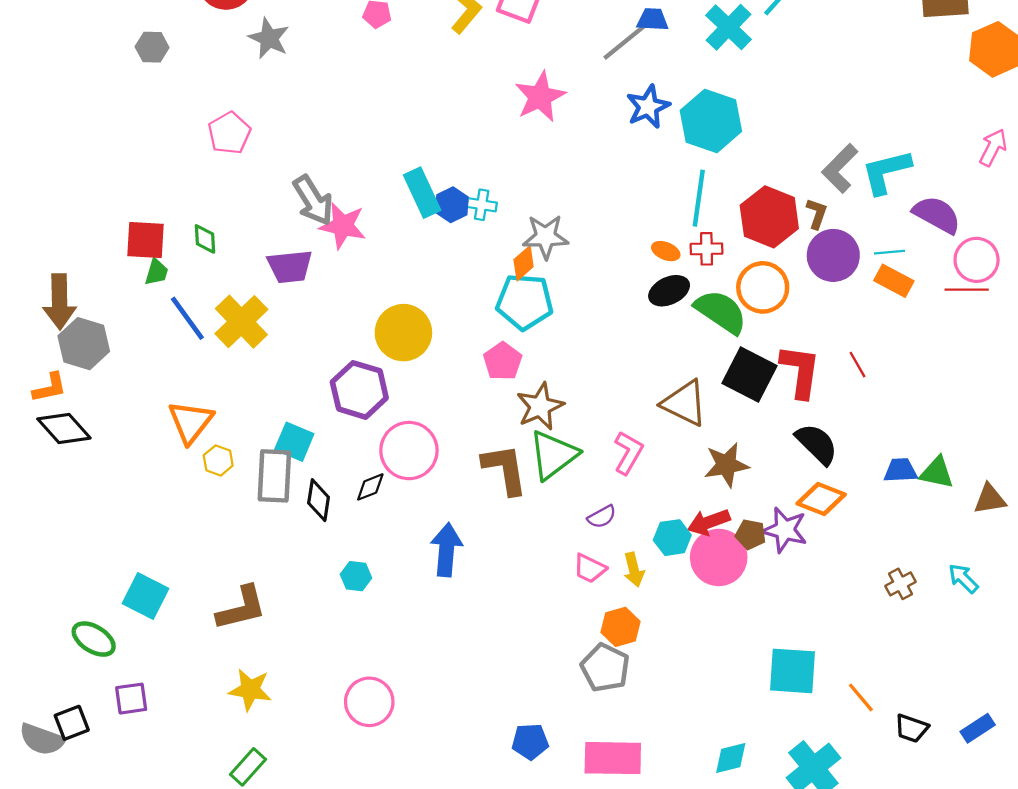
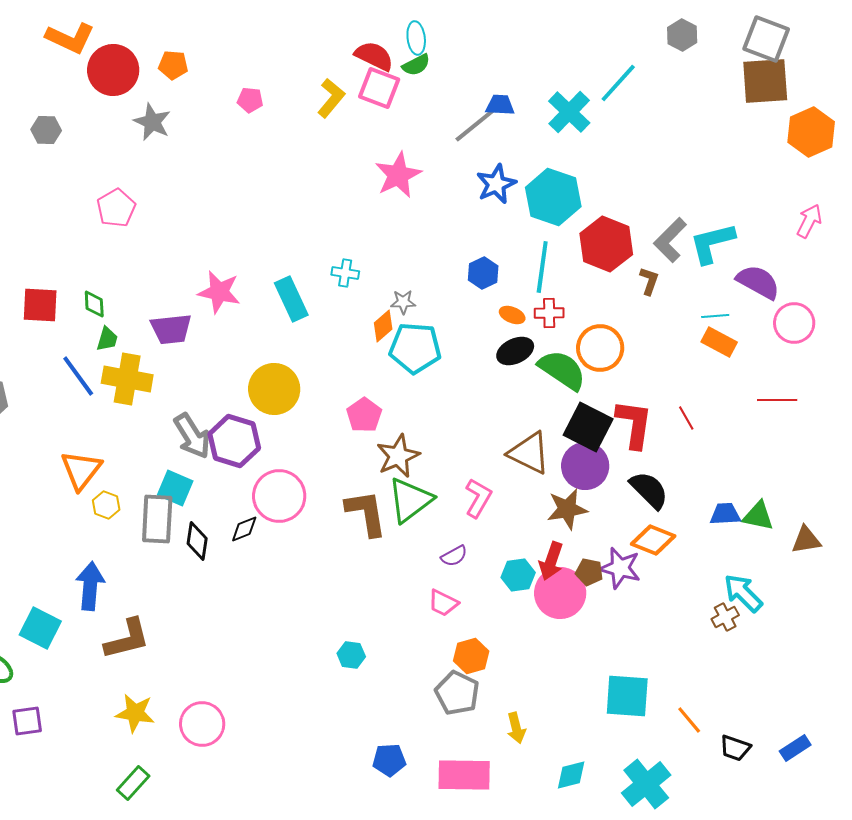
cyan rectangle: (422, 193) -> (291, 299), moved
gray arrow: (313, 200) -> (192, 436), moved
blue hexagon: (452, 205) -> (483, 273), moved
red hexagon: (769, 217) -> (606, 244), moved
gray star: (546, 237) -> (403, 302), size x0.6
purple circle: (833, 255) -> (585, 466), moved
green trapezoid: (157, 272) -> (107, 339), moved
red line: (967, 290) -> (777, 400), moved
cyan pentagon: (525, 302) -> (415, 348), moved
yellow cross: (241, 322) -> (127, 379), turned -36
red arrow: (709, 522) -> (551, 561), turned -51
blue arrow: (446, 550) -> (90, 586), moved
yellow arrow: (634, 570) -> (516, 728), moved
cyan hexagon: (356, 576) -> (351, 655), moved
cyan arrow: (963, 578) -> (743, 593), moved, size x1.4
pink circle: (369, 702) -> (202, 724), moved

